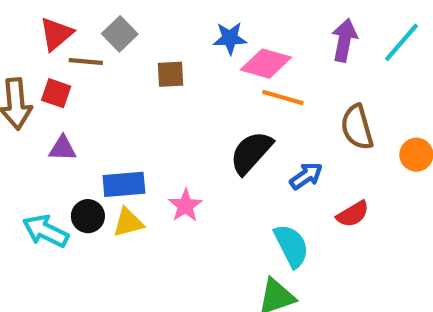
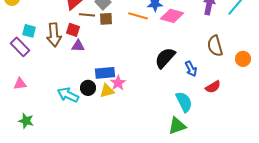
brown square: (171, 74) -> (106, 19), moved
orange line: (283, 97) -> (138, 16), moved
purple triangle: (62, 148) -> (78, 46), moved
blue arrow: (306, 176) -> (191, 69), turned 98
pink star: (185, 206) -> (118, 83), moved

